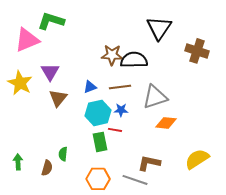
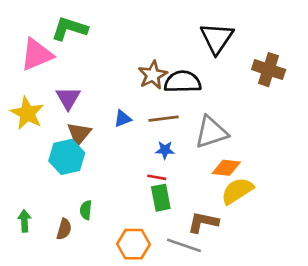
brown star: (112, 55) -> (153, 75), turned -30
cyan hexagon: (98, 113) -> (67, 157), moved
green rectangle: (100, 142) -> (161, 198), moved
yellow semicircle: (197, 159) -> (237, 191), moved

